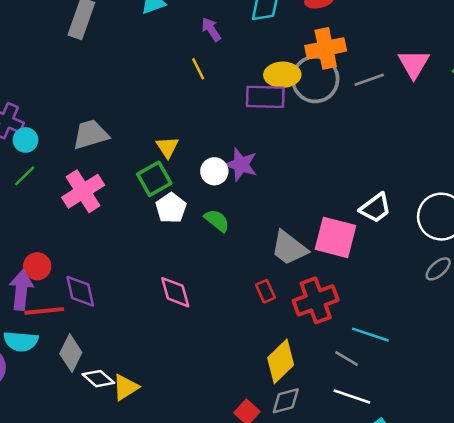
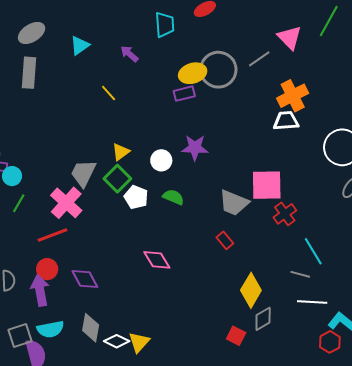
orange cross: (326, 48) -> (293, 96), moved
yellow line: (198, 69) -> (109, 93), moved
purple rectangle: (265, 97) -> (184, 94), size x0.7
gray trapezoid: (91, 134) -> (83, 173), moved, turned -32
yellow triangle: (167, 147) -> (121, 152), turned 42
purple star: (241, 164) -> (195, 148), moved
white trapezoid: (375, 208) -> (286, 121), moved, turned -132
red cross: (316, 300) -> (285, 214), moved, size x0.7
red line: (44, 311) -> (52, 235), moved
cyan line: (370, 335) -> (313, 251), turned 56

